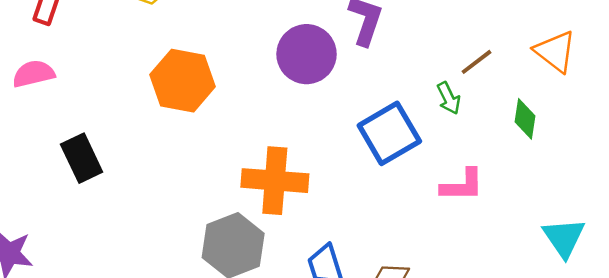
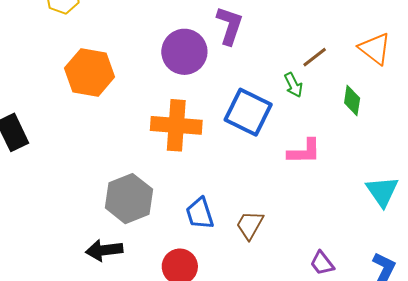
blue square: (389, 133) -> (248, 112), turned -33
orange cross: (275, 181) -> (176, 125), moved

